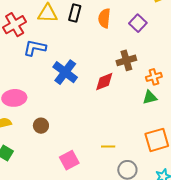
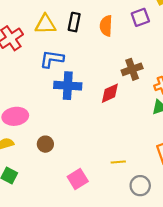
purple square: (138, 23) -> (140, 17), moved, turned 30
blue L-shape: (35, 48) -> (52, 59), moved
blue cross: (65, 72) -> (68, 86), turned -30

